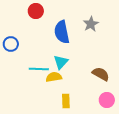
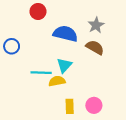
blue semicircle: (62, 32) -> (65, 34), turned 115
brown semicircle: (101, 74) -> (95, 47), moved
pink circle: (107, 100) -> (94, 105), moved

